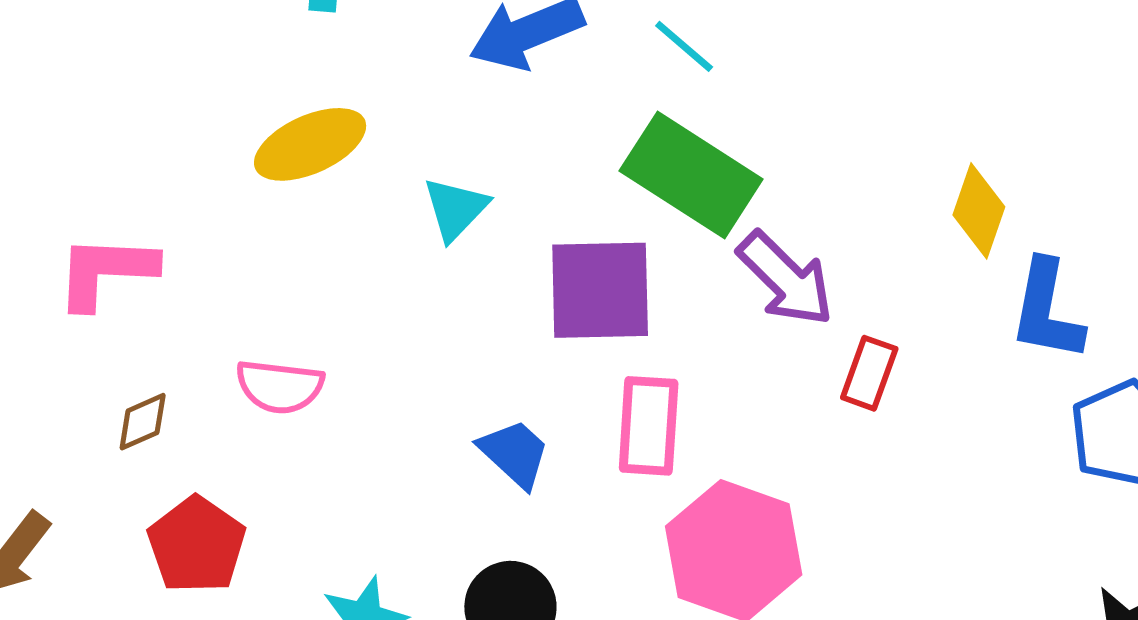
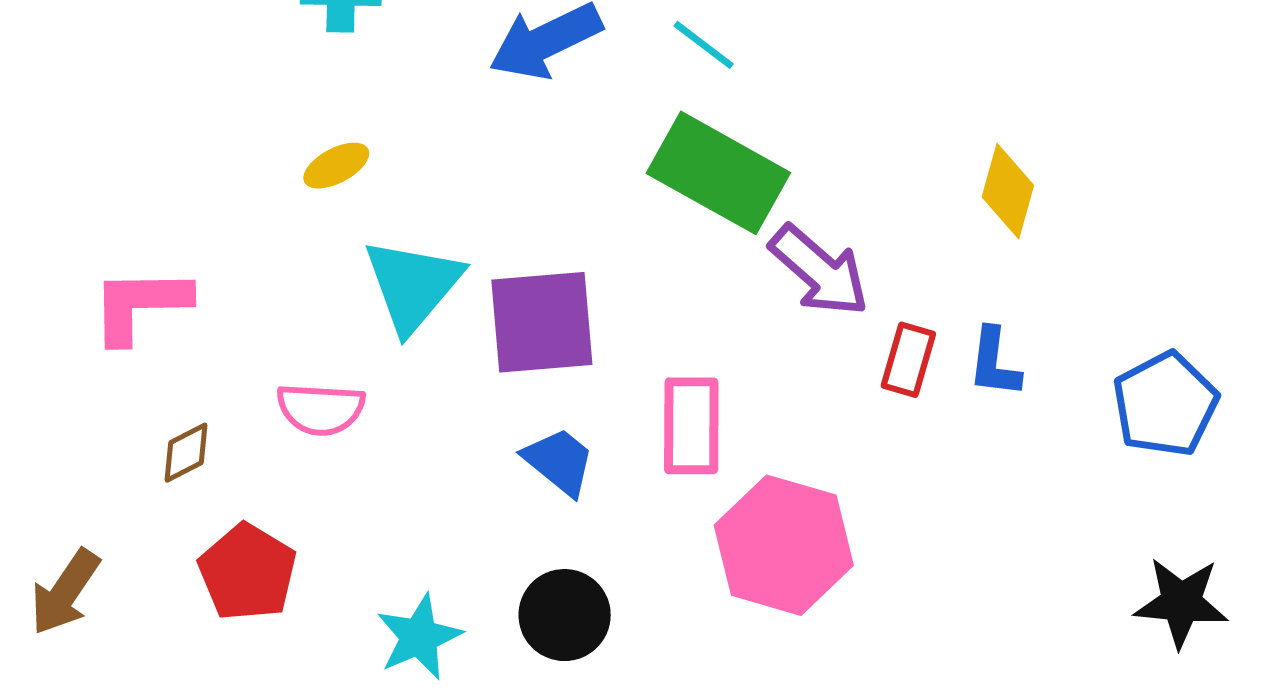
yellow ellipse: (310, 144) -> (336, 166), size x0.6
cyan triangle: (456, 209) -> (413, 285), moved, size x1.5
purple square: (600, 290) -> (542, 322), moved
blue L-shape: (1047, 310) -> (994, 363), moved, size x0.7

